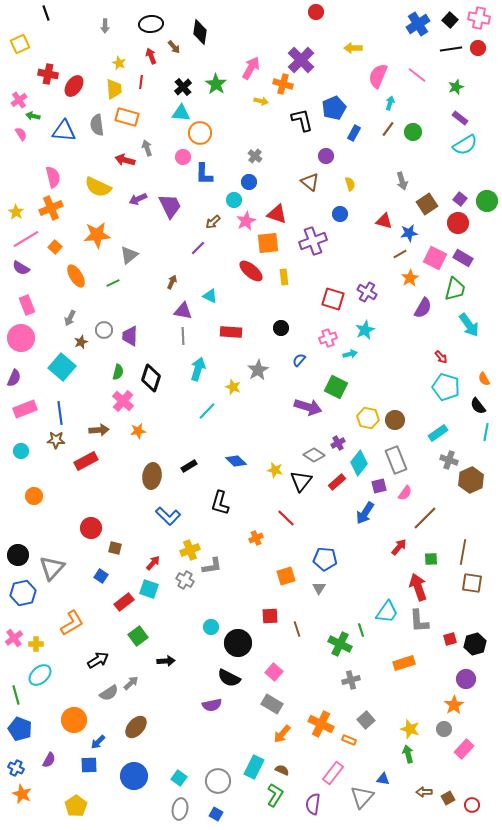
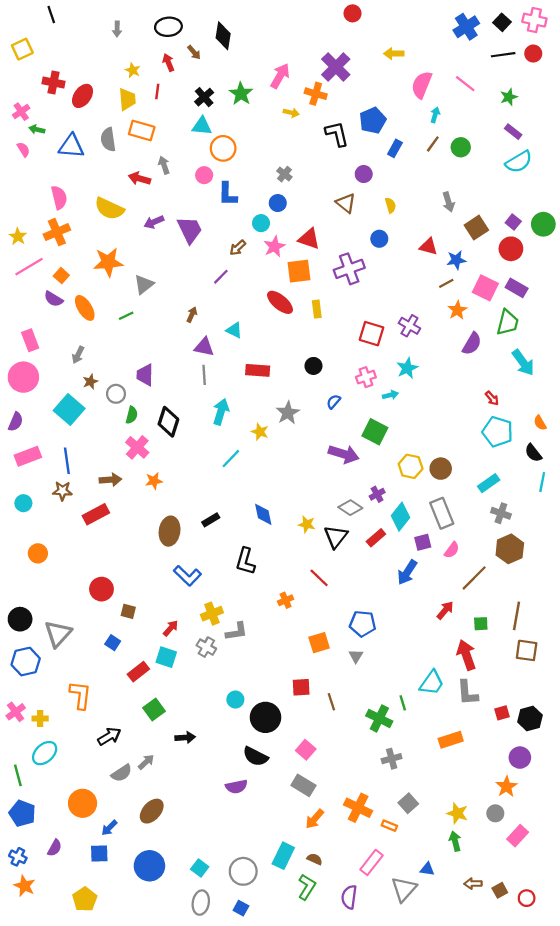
purple semicircle: (21, 268) -> (54, 299), moved
gray circle: (104, 330) -> (116, 394), moved
blue diamond: (236, 461) -> (263, 514), turned 35
brown hexagon: (471, 480) -> (510, 549), moved
orange L-shape: (72, 623) -> (80, 695), turned -52

